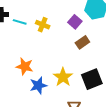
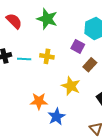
yellow star: (63, 77) -> (71, 86), moved

